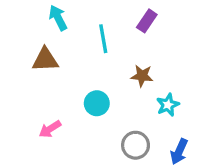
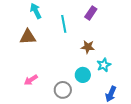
cyan circle: (97, 103) -> (83, 75), moved
gray circle: (136, 145) -> (63, 90), moved

